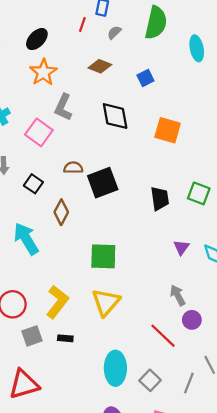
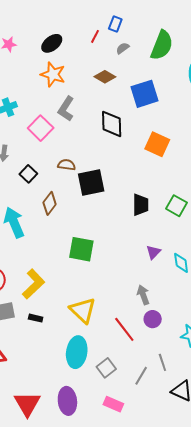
orange star: (43, 72) -> (53, 74), turned -30
blue square: (145, 78) -> (144, 94), size x1.8
yellow triangle: (106, 302) -> (83, 310), moved, turned -36

